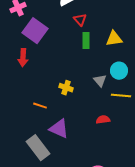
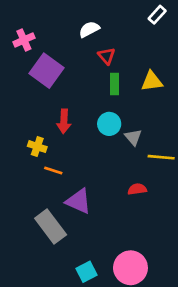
red arrow: (23, 58) -> (64, 121), moved
cyan circle: (119, 71) -> (109, 124), moved
yellow cross: (66, 88) -> (37, 147), moved

